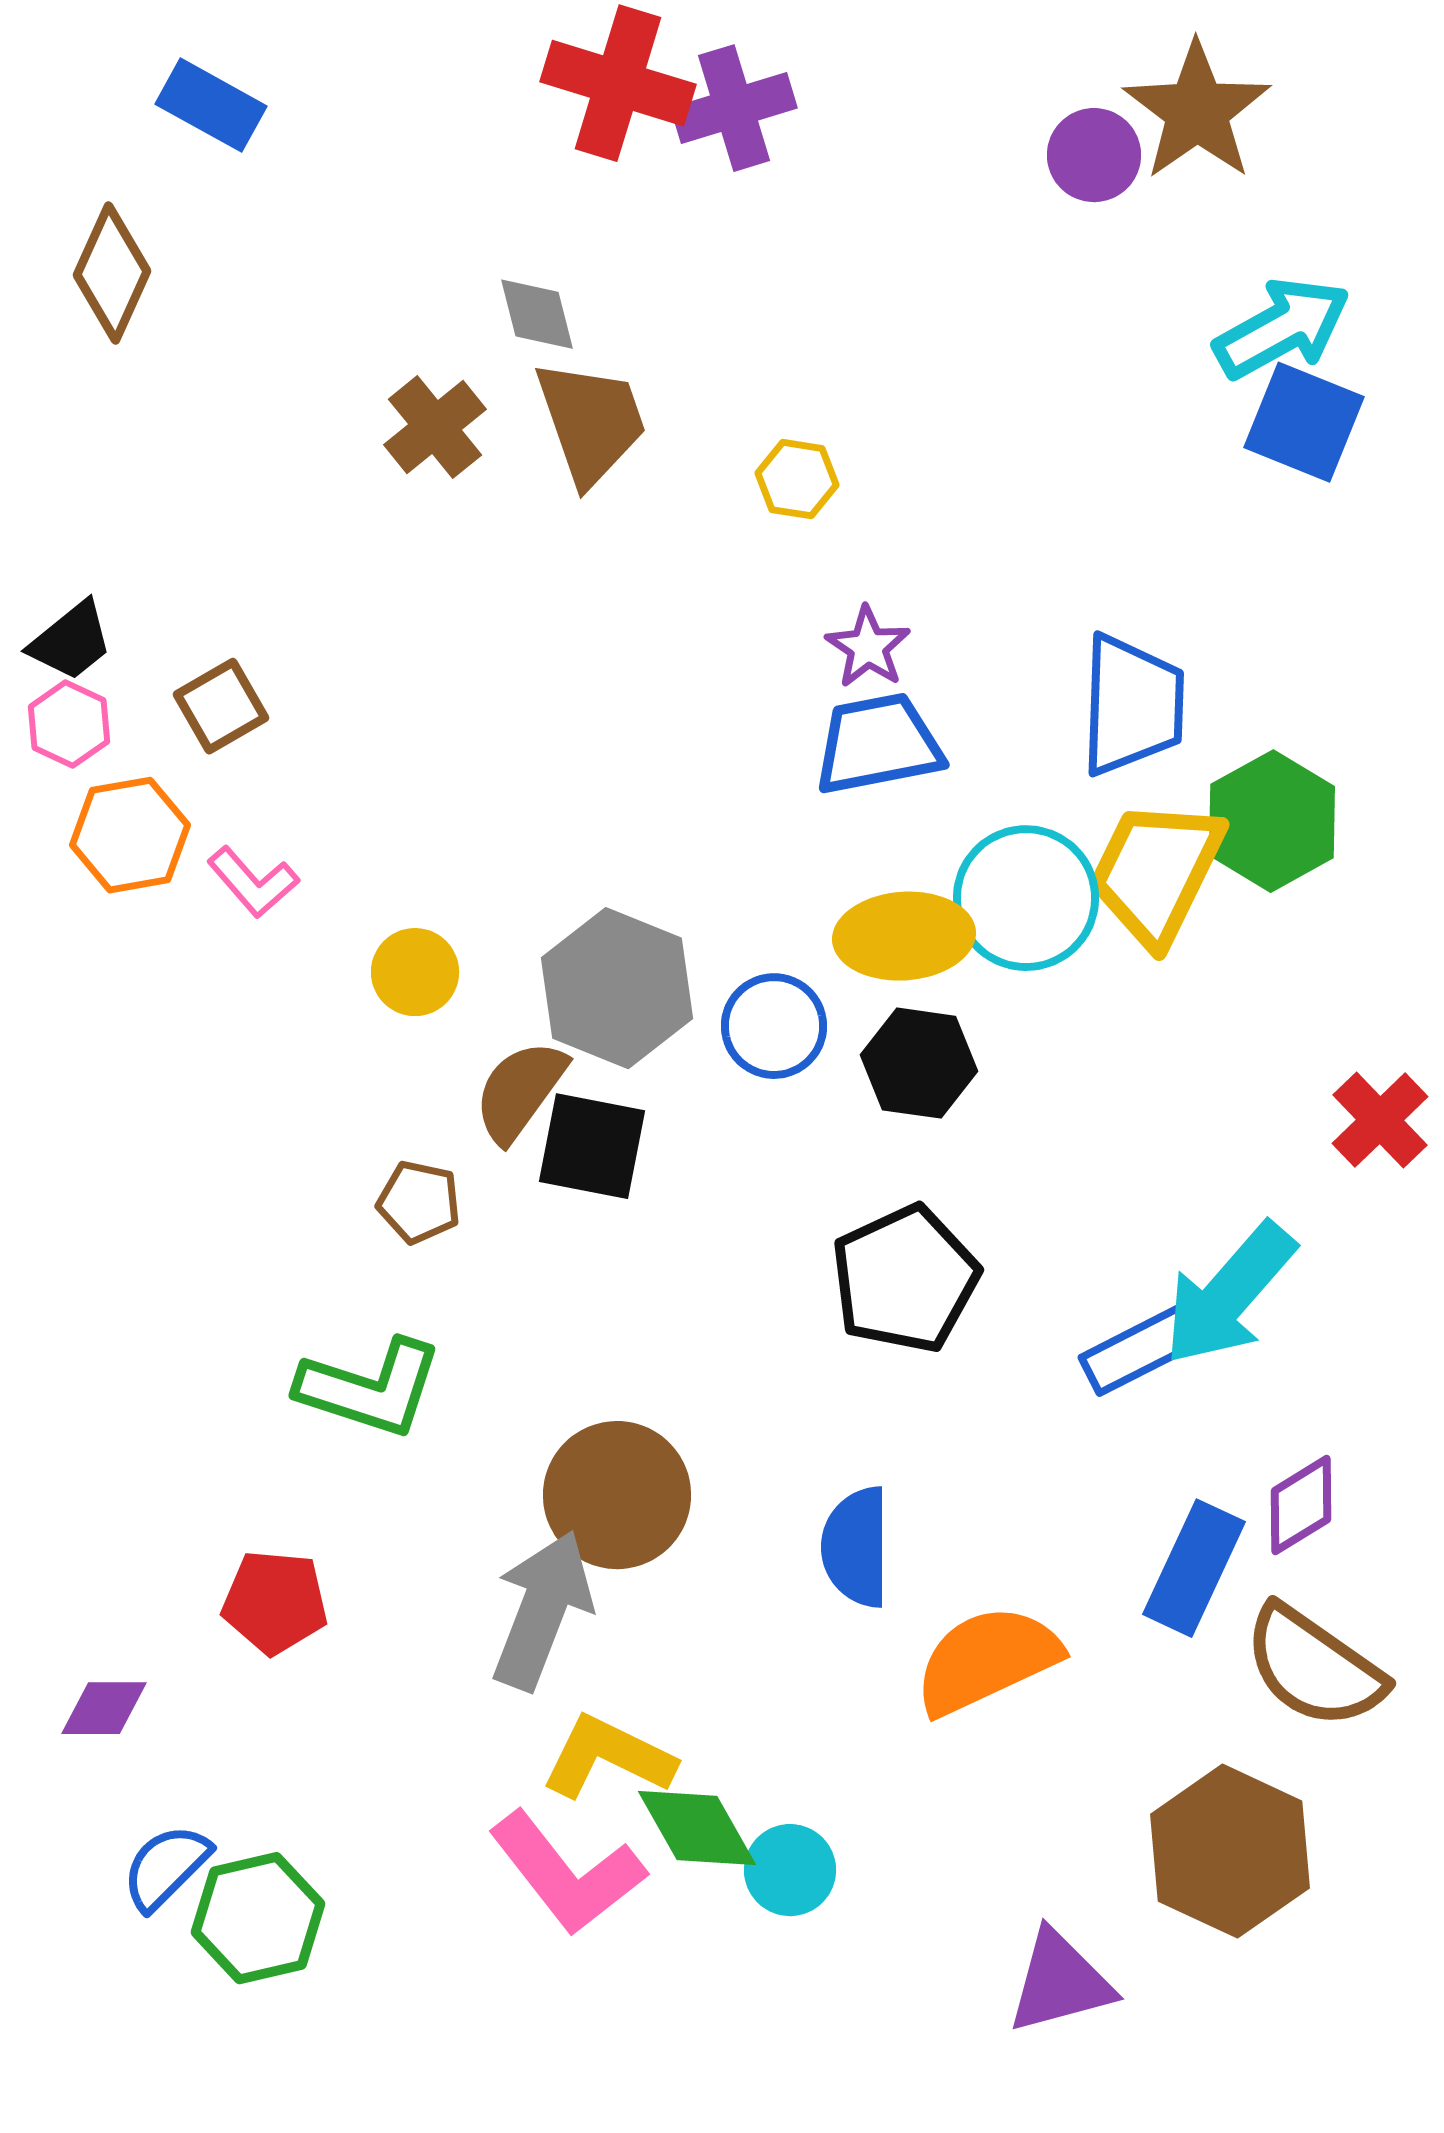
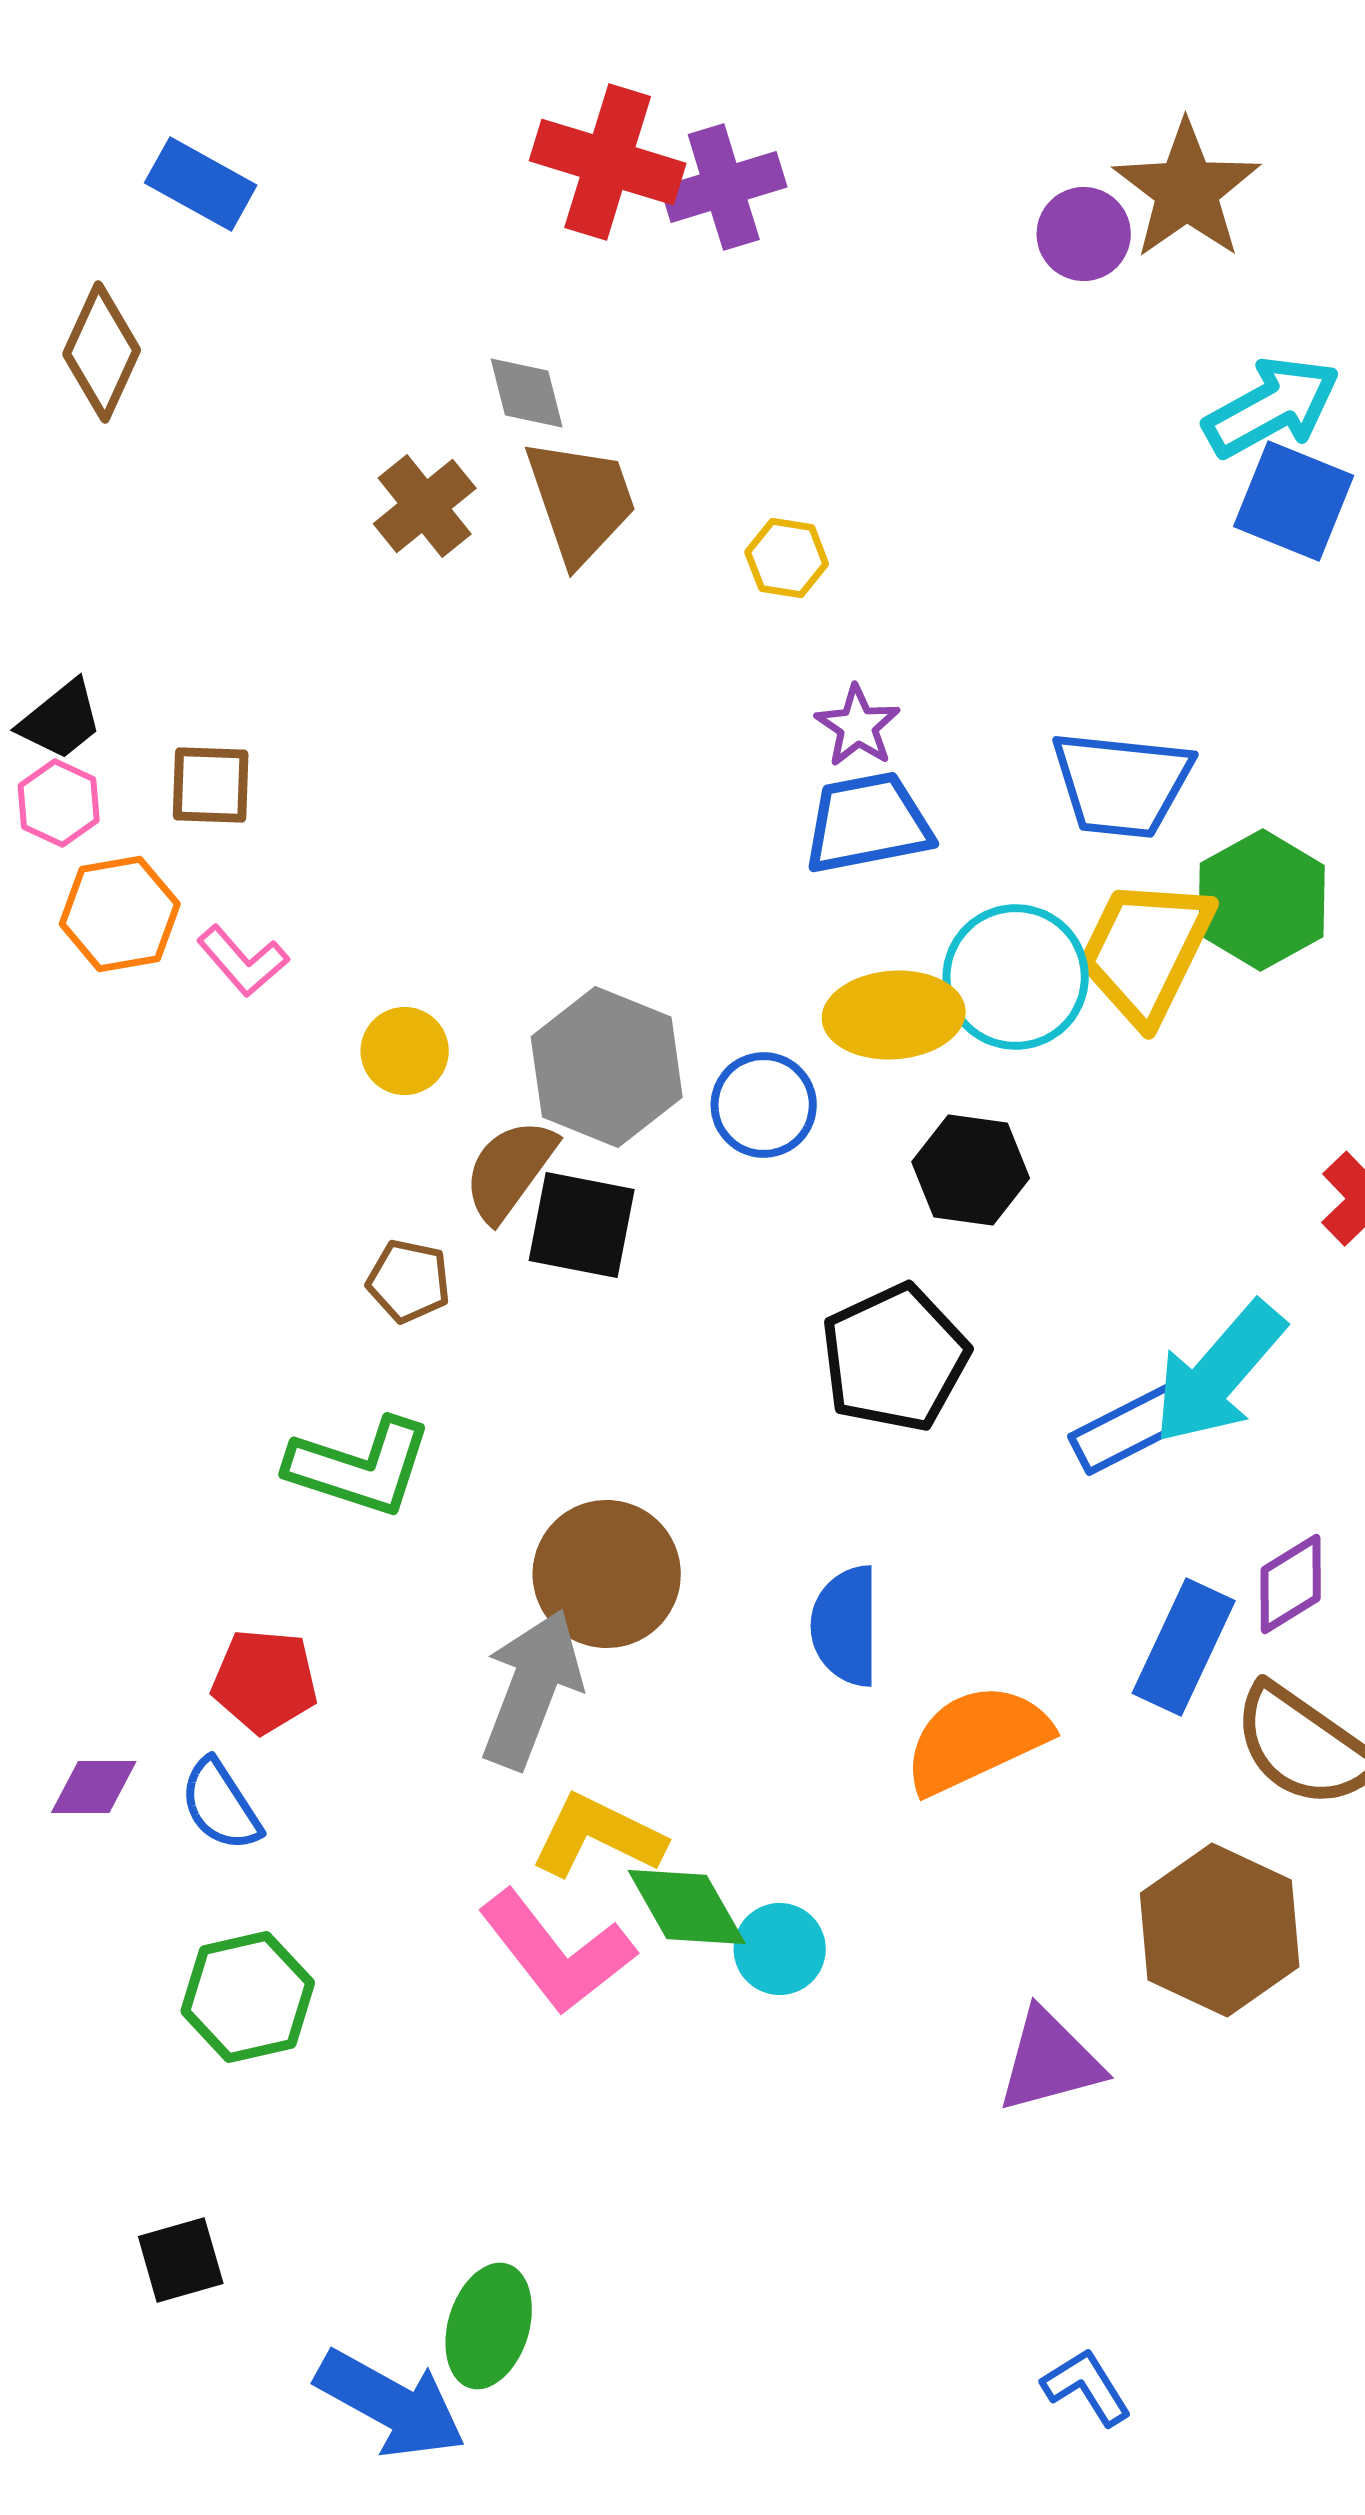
blue trapezoid: (1132, 705) -> (1122, 784), turned 94
brown square: (221, 706) -> (211, 785), turned 32
black hexagon: (919, 1063) -> (971, 1170), moved
blue semicircle: (166, 1867) -> (221, 1805), moved, turned -78

